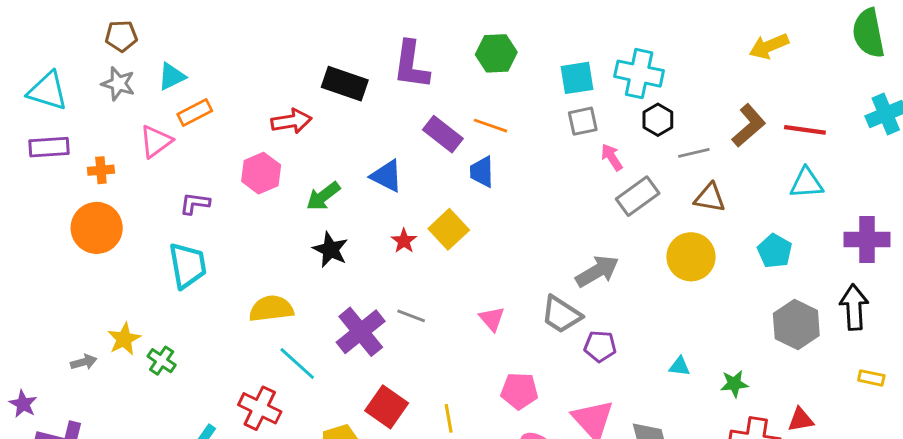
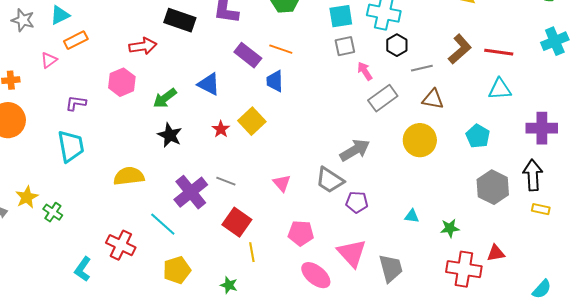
pink triangle: (156, 141) -> (49, 60), size x0.7
cyan line: (297, 364) -> (163, 224), moved
yellow rectangle: (871, 378) -> (541, 209), moved
red square: (387, 407) -> (237, 222), moved

